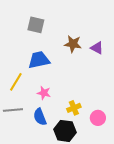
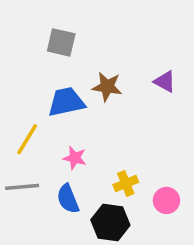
brown star: (73, 44) -> (107, 87), moved

